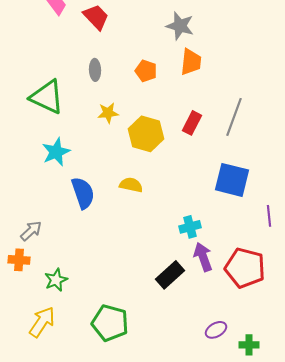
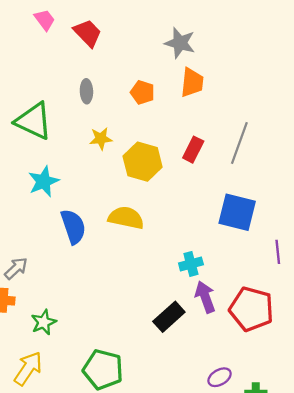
yellow semicircle: (131, 185) -> (126, 218), size x1.4

